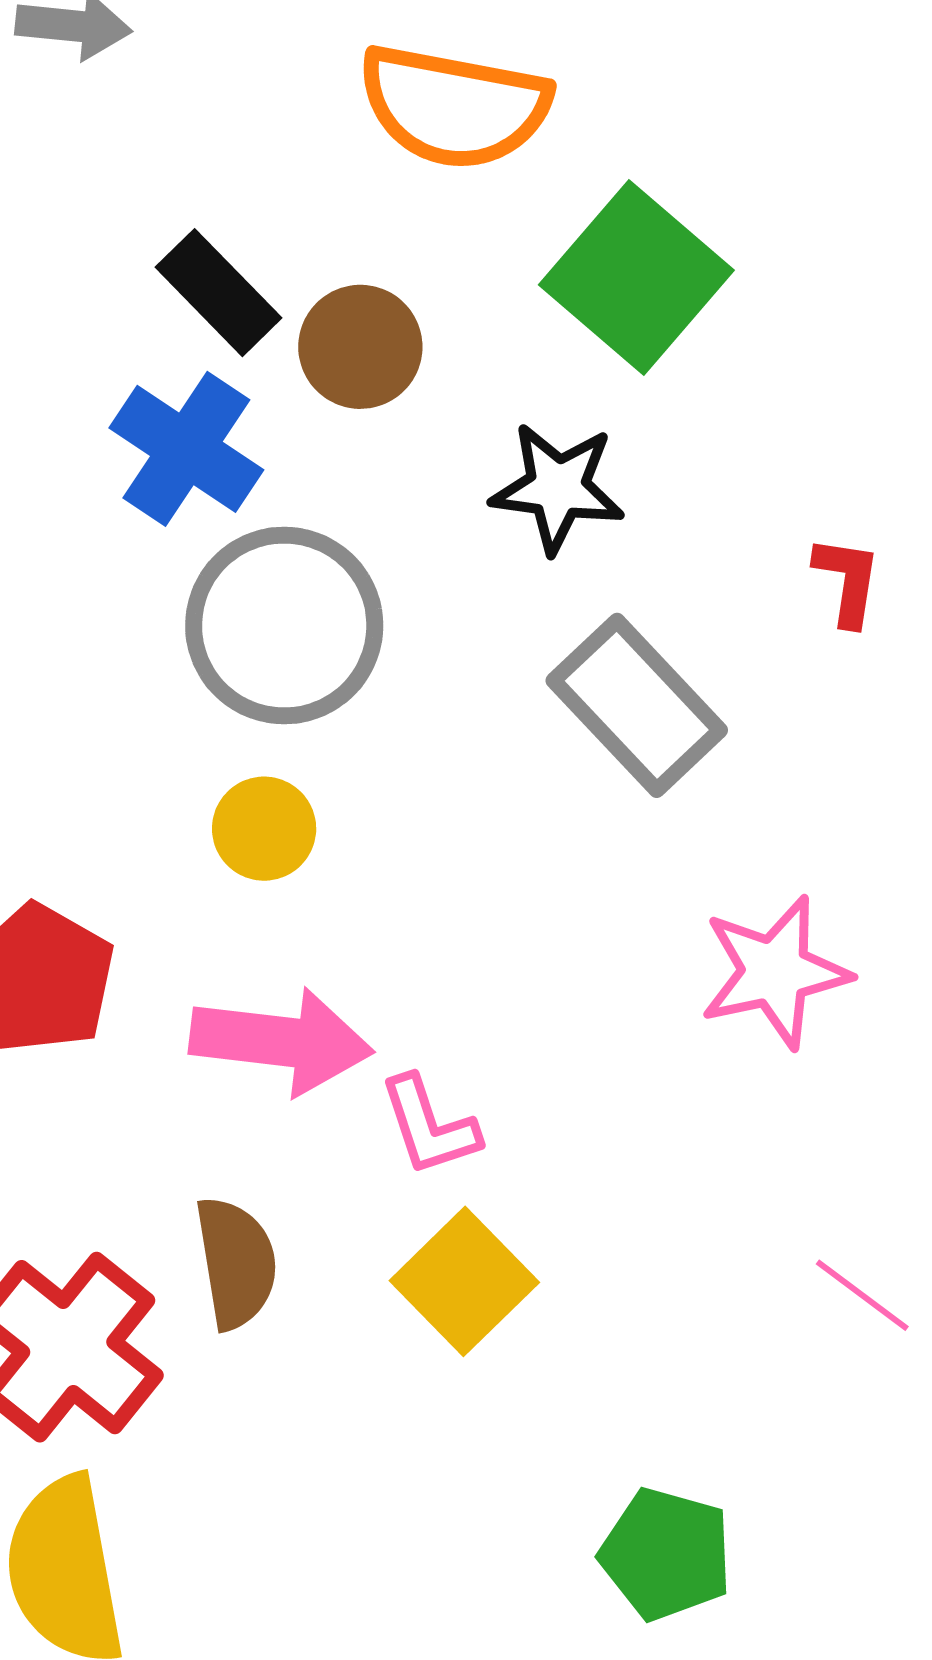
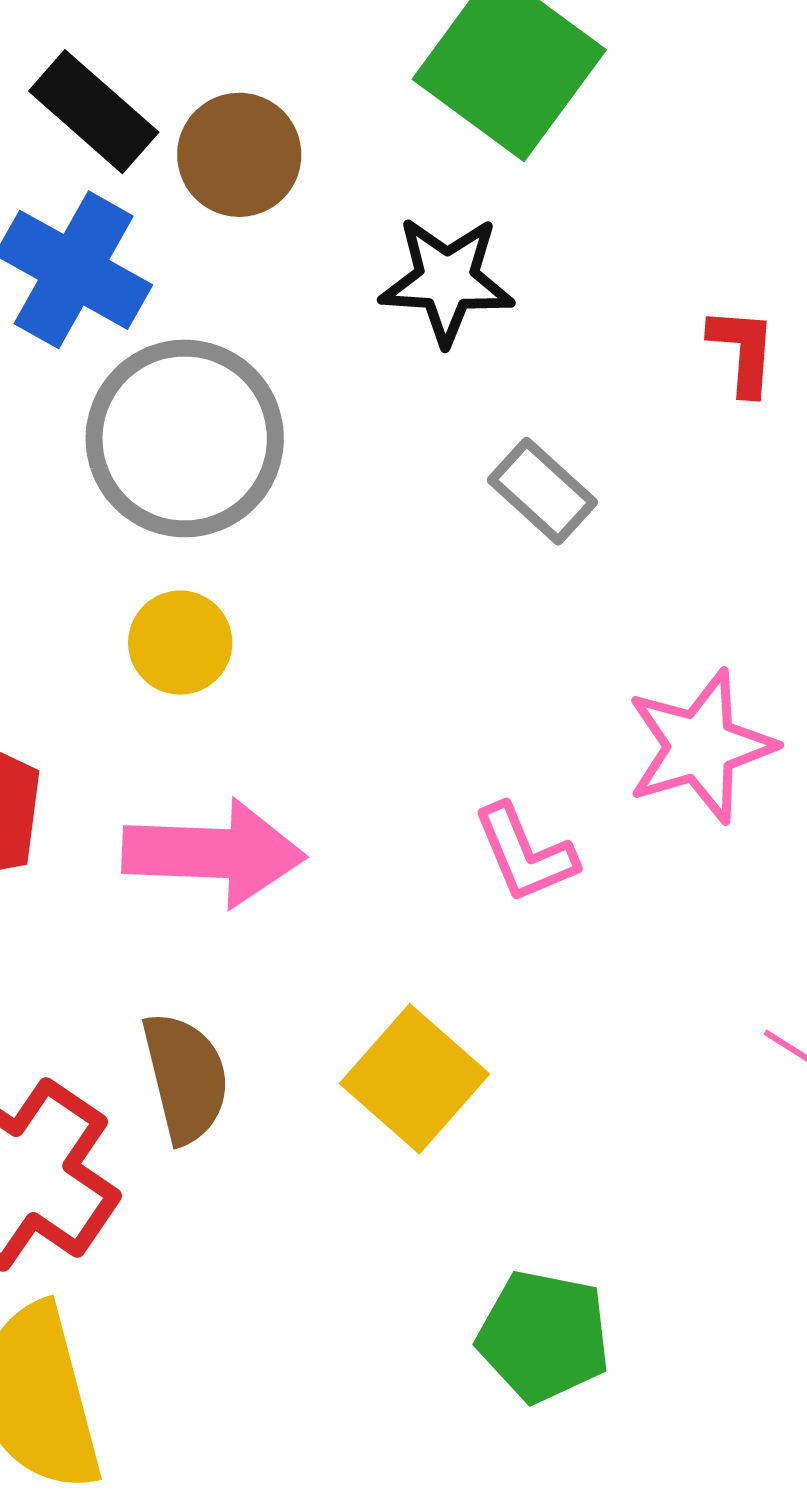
gray rectangle: (637, 705) -> (542, 491), size x0.6
pink L-shape: (429, 1126) -> (525, 853), moved
green pentagon: (666, 1554) -> (544, 1336), moved

